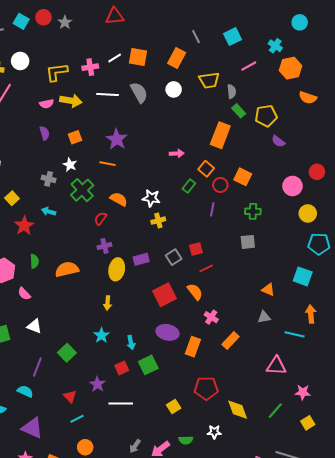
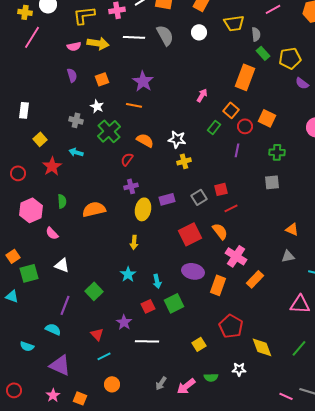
pink arrow: (177, 153) -> (202, 95), turned -56
pink cross: (211, 317) -> (236, 256), size x1.5
red pentagon: (206, 388) -> (231, 326), turned 30

